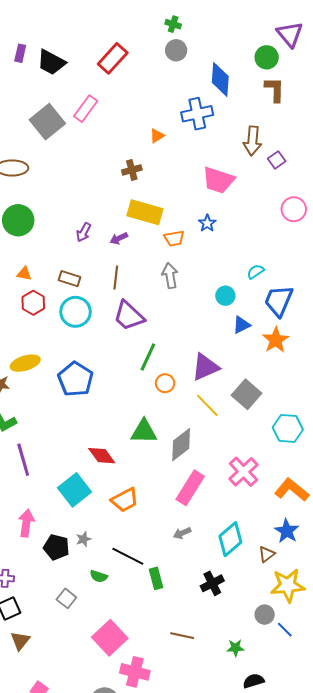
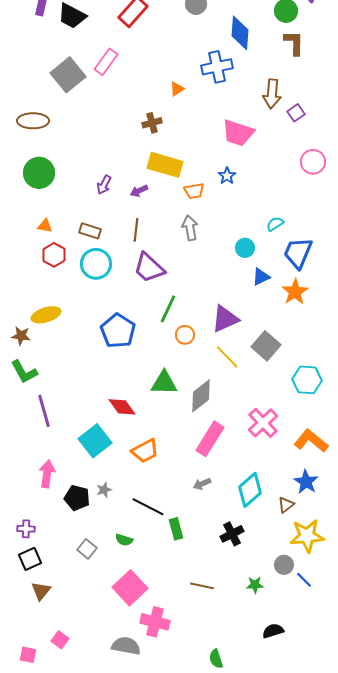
blue pentagon: (76, 379) -> (118, 331), moved
green semicircle: (99, 576) -> (124, 540), moved
green star: (235, 648) -> (255, 585), moved

